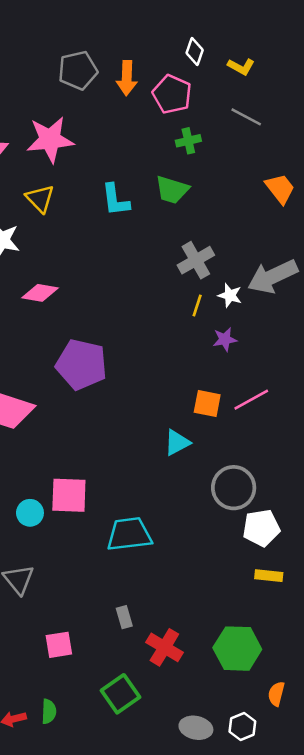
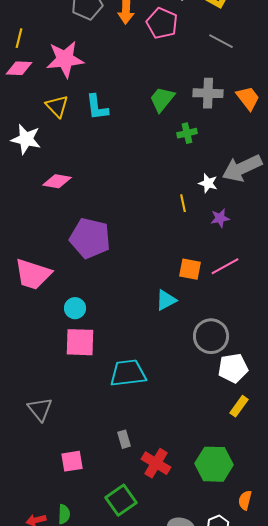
green cross: (188, 141) -> (187, 133), moved
green trapezoid: (172, 190) -> (162, 99), turned 112
cyan L-shape: (115, 200) -> (97, 107), moved
gray cross: (196, 260) -> (208, 93), moved, turned 32
yellow line: (197, 305) -> (183, 203), moved, turned -30
purple star: (225, 339) -> (220, 218), moved
cyan circle: (30, 513) -> (75, 308), moved
yellow rectangle: (269, 576) -> (239, 406), turned -60

